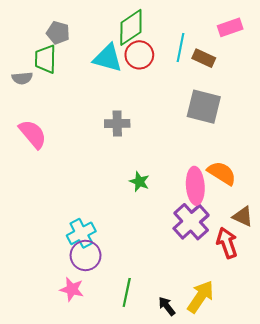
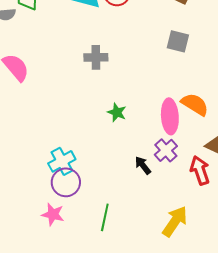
gray square: (204, 107) -> (178, 41), size x0.7
purple cross: (191, 222) -> (166, 150), size x0.7
black arrow: (167, 306) -> (143, 165), moved

